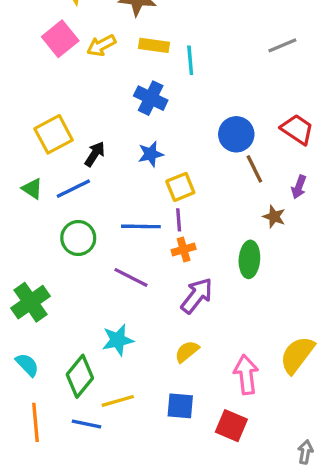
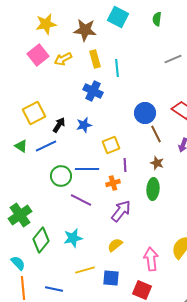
yellow rectangle: (154, 45) -> (95, 59), turned 66
blue star: (151, 154) -> (84, 125), moved
brown star: (274, 217) -> (157, 163), moved
purple line: (179, 220) -> (125, 165), moved
green circle: (78, 238) -> (61, 176), moved
cyan semicircle: (27, 365) -> (18, 263), moved
green diamond: (80, 376) -> (41, 240), moved
yellow line: (118, 401) -> (85, 270), moved

